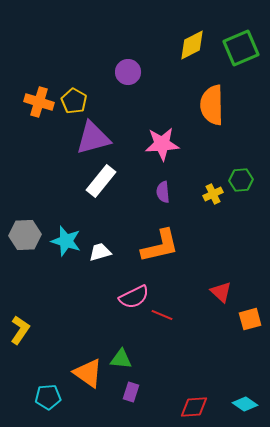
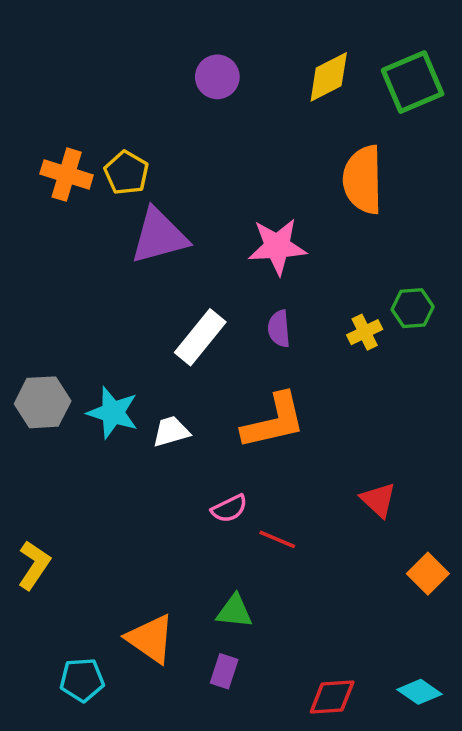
purple circle: (128, 72) -> (217, 77), moved
white rectangle: (101, 181) -> (200, 337), moved
pink semicircle: (134, 297) -> (229, 509), size x0.7
orange square: (250, 319) -> (428, 574), moved, turned -30
green triangle: (121, 359) -> (234, 611), moved

